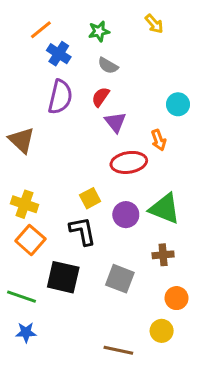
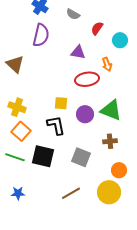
red semicircle: (100, 97) -> (97, 28), moved
purple triangle: (115, 122) -> (78, 52), turned -42
yellow square: (90, 198) -> (61, 103), turned 32
green line: (21, 297) -> (15, 157), moved
yellow circle: (162, 331) -> (109, 192), size x1.5
brown line: (118, 350) -> (71, 193), moved, turned -42

